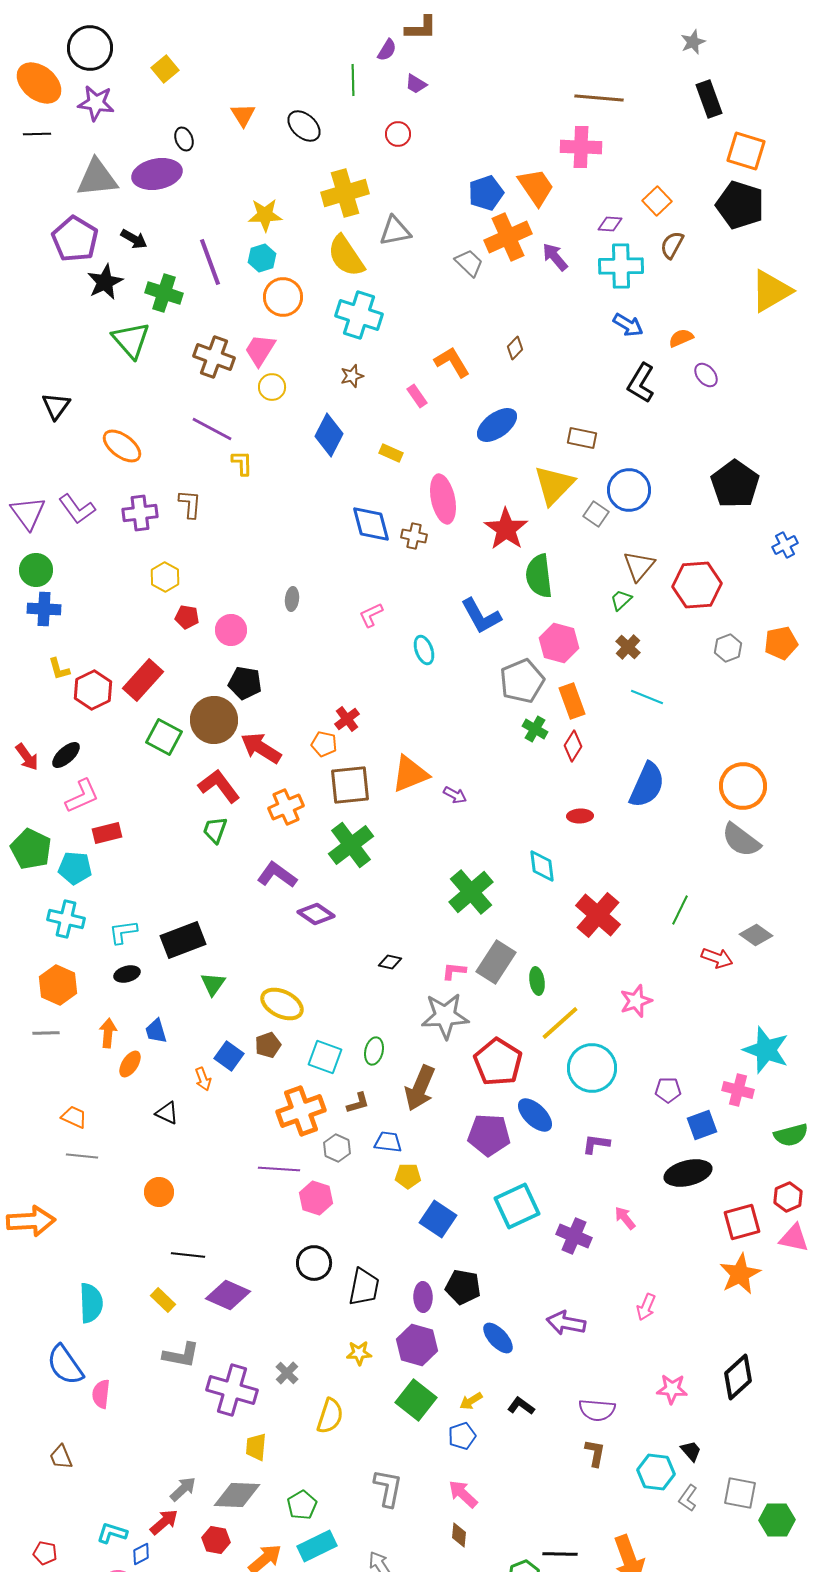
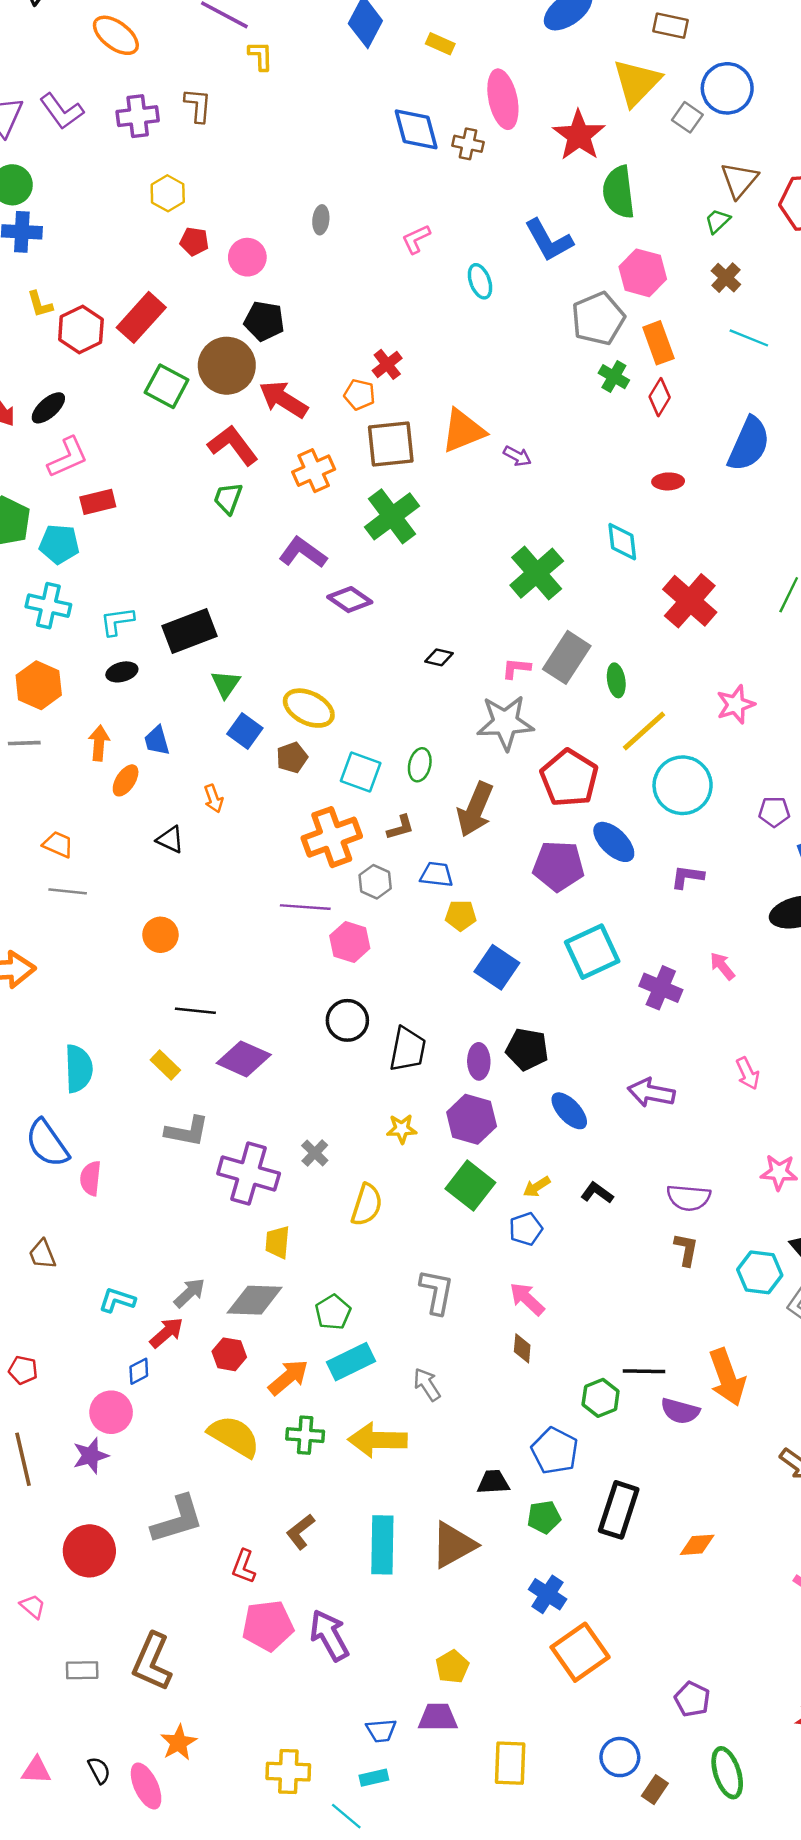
blue square: (229, 1056) -> (245, 731), moved
pink arrow: (646, 1307) -> (748, 1073), turned -48
cyan L-shape: (112, 1533) -> (117, 1300), moved

